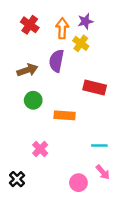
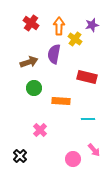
purple star: (85, 21) -> (92, 25), moved
cyan line: (99, 146) -> (88, 119), moved

